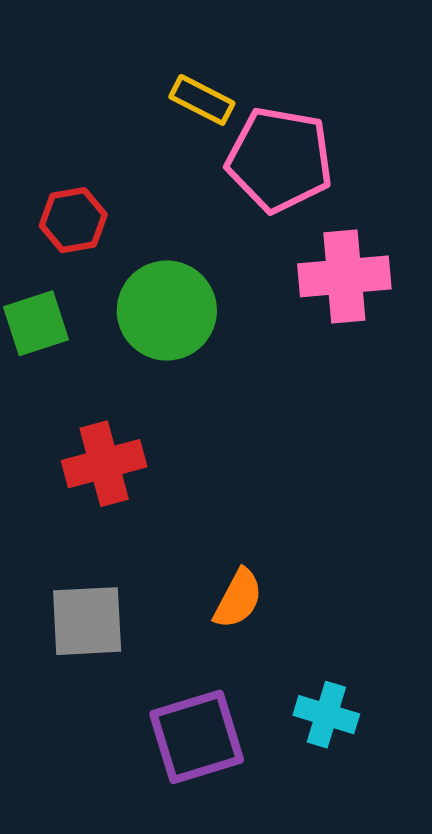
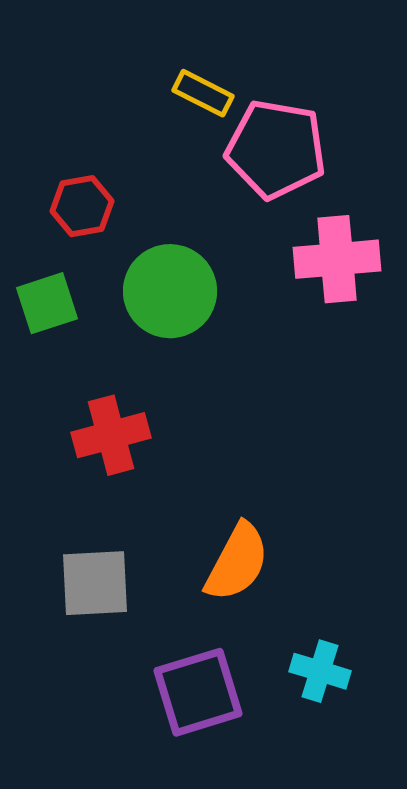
orange semicircle: (238, 599) -> (237, 562), size x1.4

